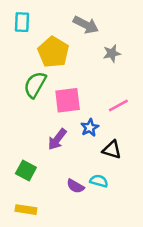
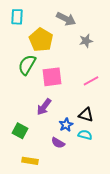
blue star: (90, 128) -> (66, 125), moved
cyan semicircle: (99, 181) -> (85, 135), moved
yellow rectangle: (26, 210) -> (30, 161), moved

